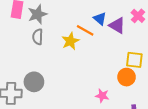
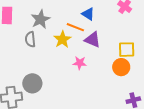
gray star: (37, 14) -> (40, 19), moved
purple triangle: (117, 25) -> (93, 40), moved
pink star: (102, 96) -> (80, 63), moved

